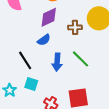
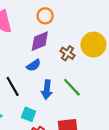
brown cross: (75, 27) -> (68, 53), turned 32
cyan square: (31, 84) -> (29, 114), moved

